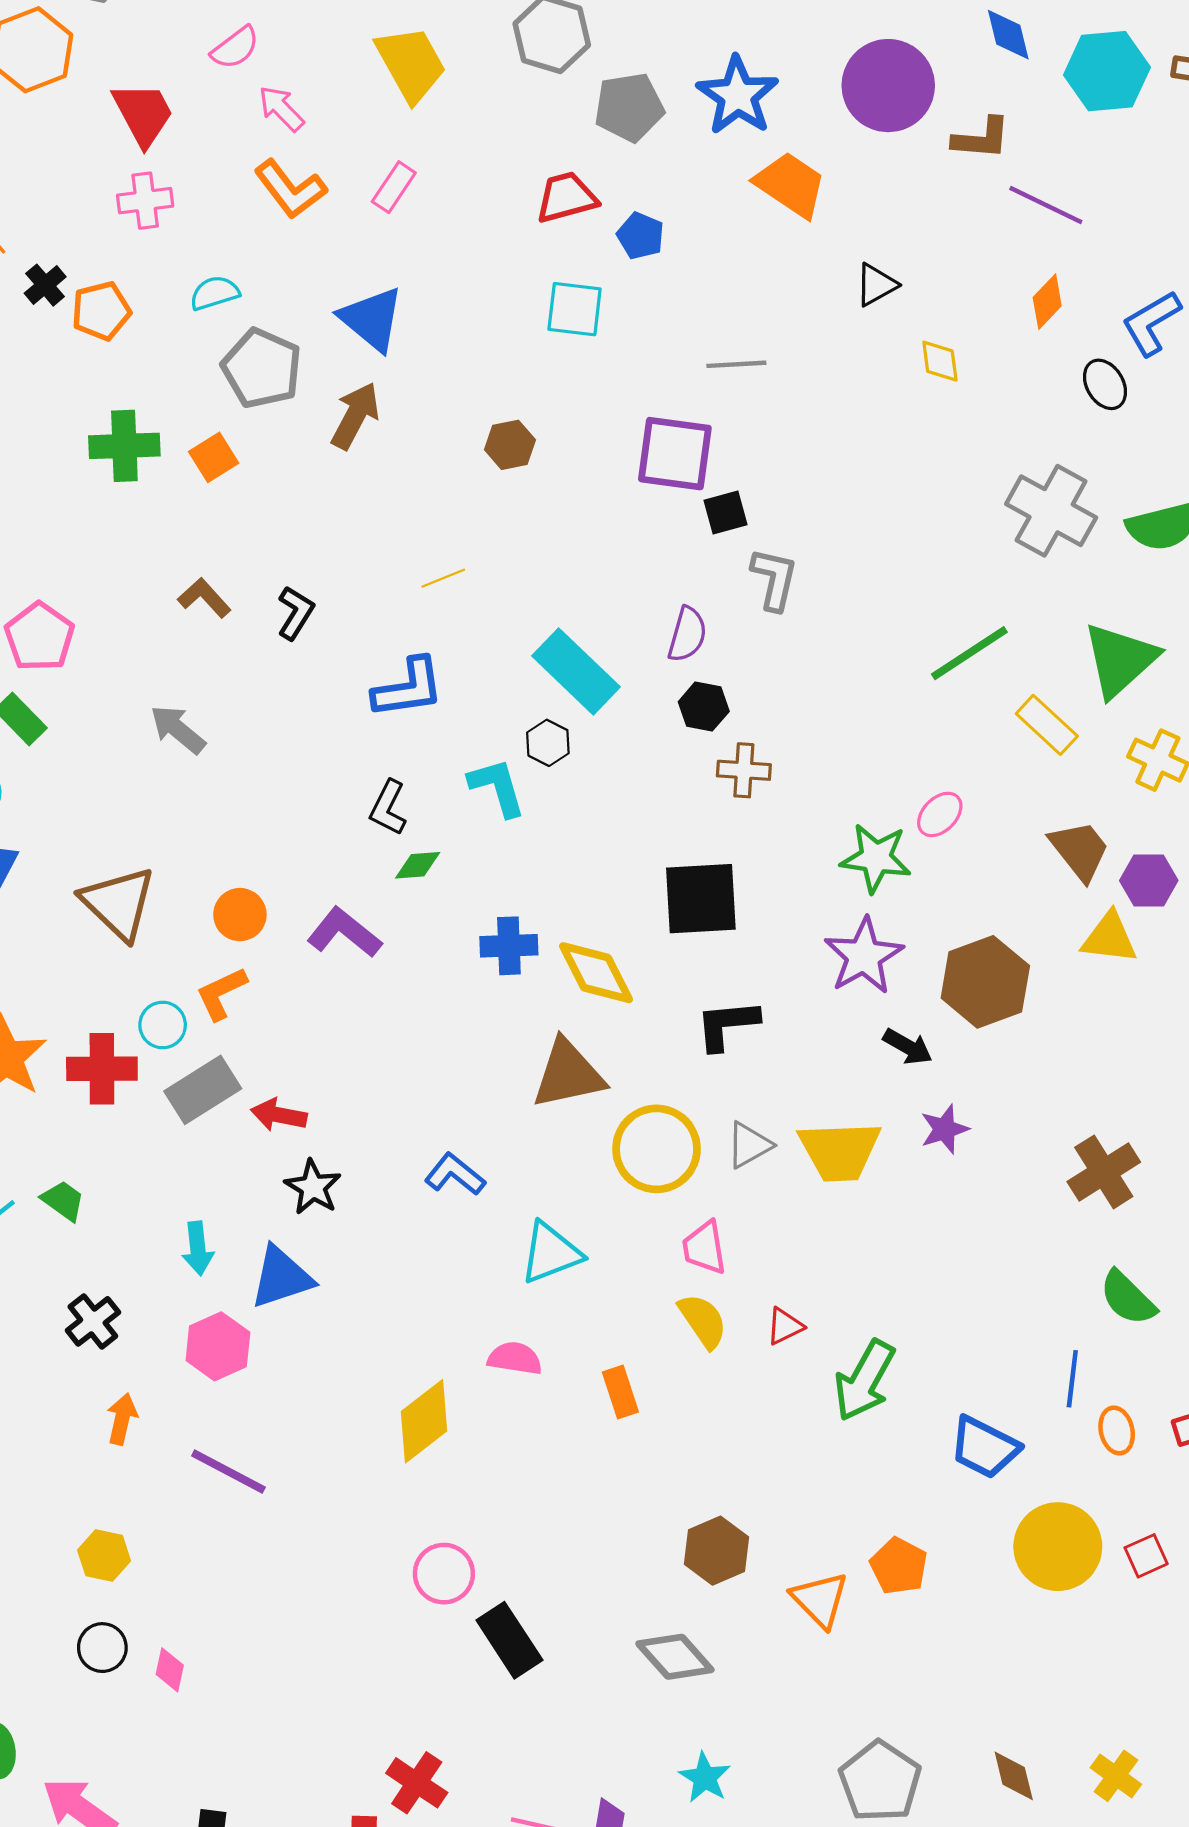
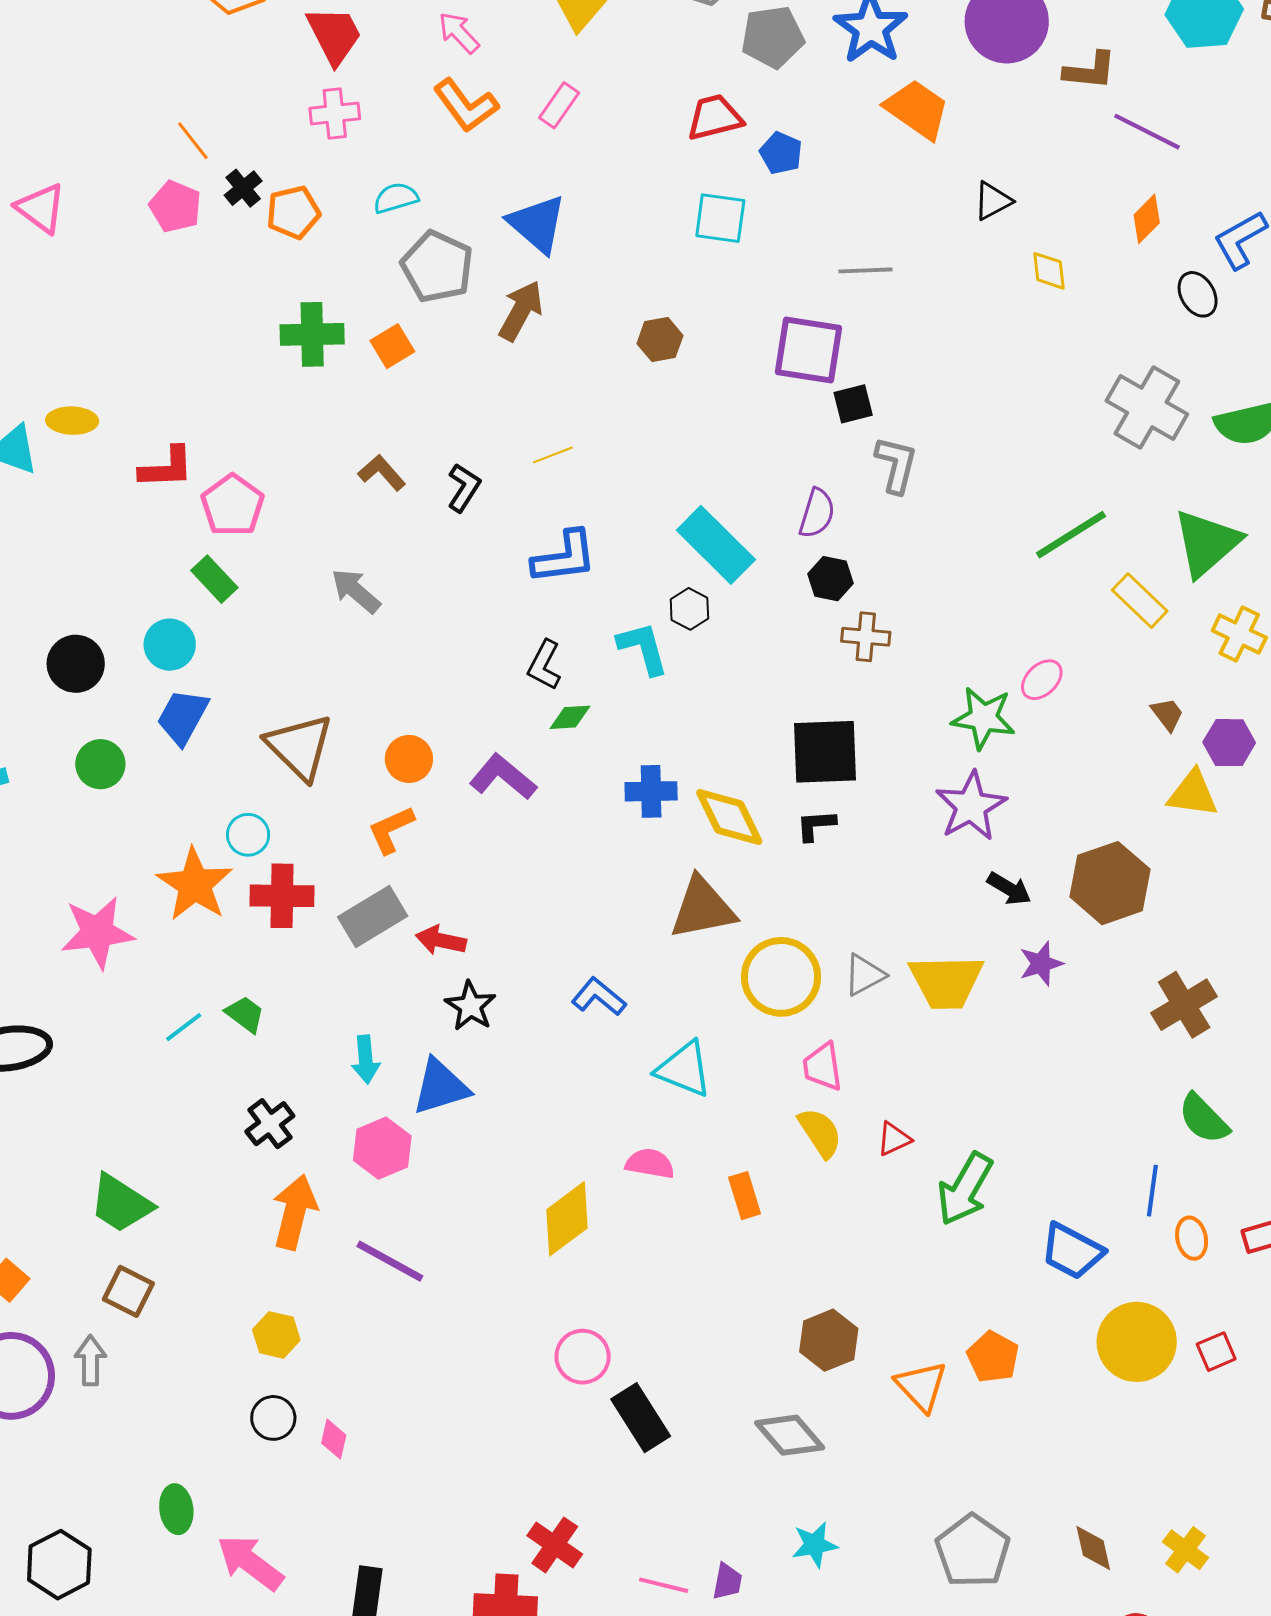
yellow line: (443, 578) -> (553, 455), moved
brown trapezoid: (1080, 850) -> (1167, 714), size x0.6
brown hexagon: (985, 982) -> (1110, 883), moved
cyan circle: (163, 1025) -> (248, 835), moved
black L-shape: (727, 1025) -> (816, 825), moved, size x0.7
cyan triangle: (551, 1253) -> (684, 1069), turned 42
orange arrow: (122, 1419) -> (295, 1212), size x1.6
cyan star: (705, 1778) -> (815, 1545), turned 30

